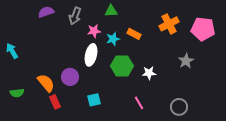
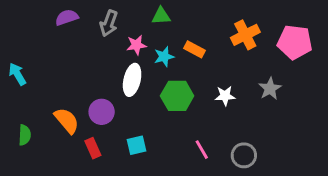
white star: (149, 73) -> (225, 96), moved
green semicircle: (17, 93) -> (25, 135), turned -80
red rectangle: (55, 102) -> (93, 148), moved
gray circle: (179, 107) -> (244, 155), moved

